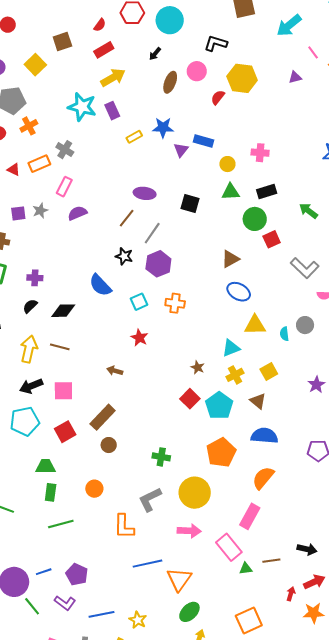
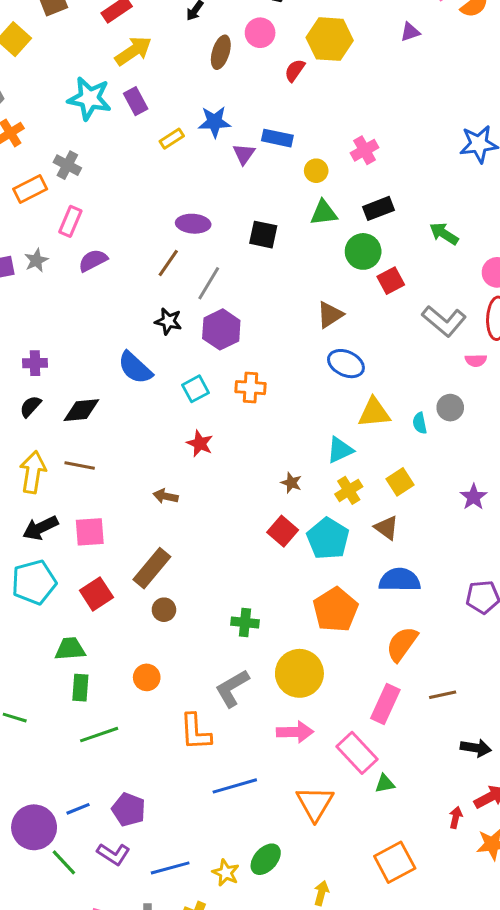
pink cross: (260, 153) -> (365, 150), turned -30
brown line: (271, 561) -> (443, 695), moved
orange triangle: (179, 579) -> (315, 803), moved
green ellipse: (189, 612) -> (266, 859), moved

